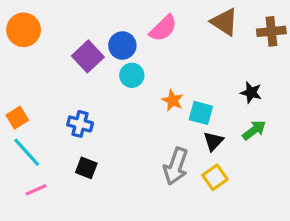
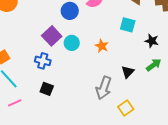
purple square: (88, 56) -> (52, 36), moved
cyan circle: (132, 75) -> (72, 43), moved
cyan square: (201, 113) -> (128, 25), moved
yellow square: (215, 177) -> (126, 108), moved

